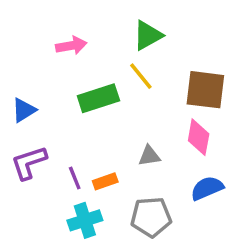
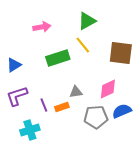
pink diamond: (199, 137) -> (108, 89), moved, turned 55
gray triangle: (149, 156) -> (76, 92), moved
gray pentagon: (151, 217) -> (96, 117), moved
cyan cross: (85, 220) -> (30, 130), moved

